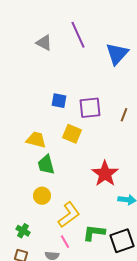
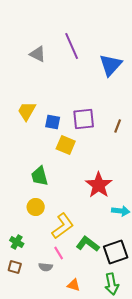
blue square: (59, 101) -> (53, 122), moved
yellow trapezoid: (36, 140) -> (27, 111), moved, turned -75
green L-shape: (94, 233) -> (88, 244), turned 30

